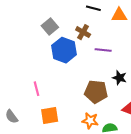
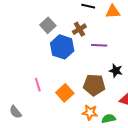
brown cross: (83, 32) -> (79, 29), turned 32
orange square: (50, 115) -> (65, 93), moved, turned -30

